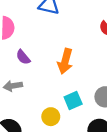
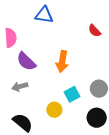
purple semicircle: (23, 57) -> (26, 61), size x1.5

